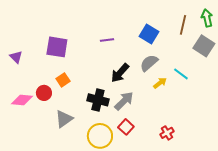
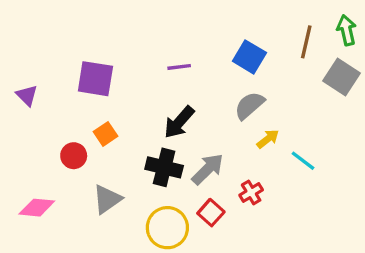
black arrow: (120, 73) -> (179, 122), moved
cyan line: (181, 74) -> (303, 161), moved
pink diamond: (22, 100) -> (37, 208), moved
red cross: (167, 133) -> (251, 193), moved

